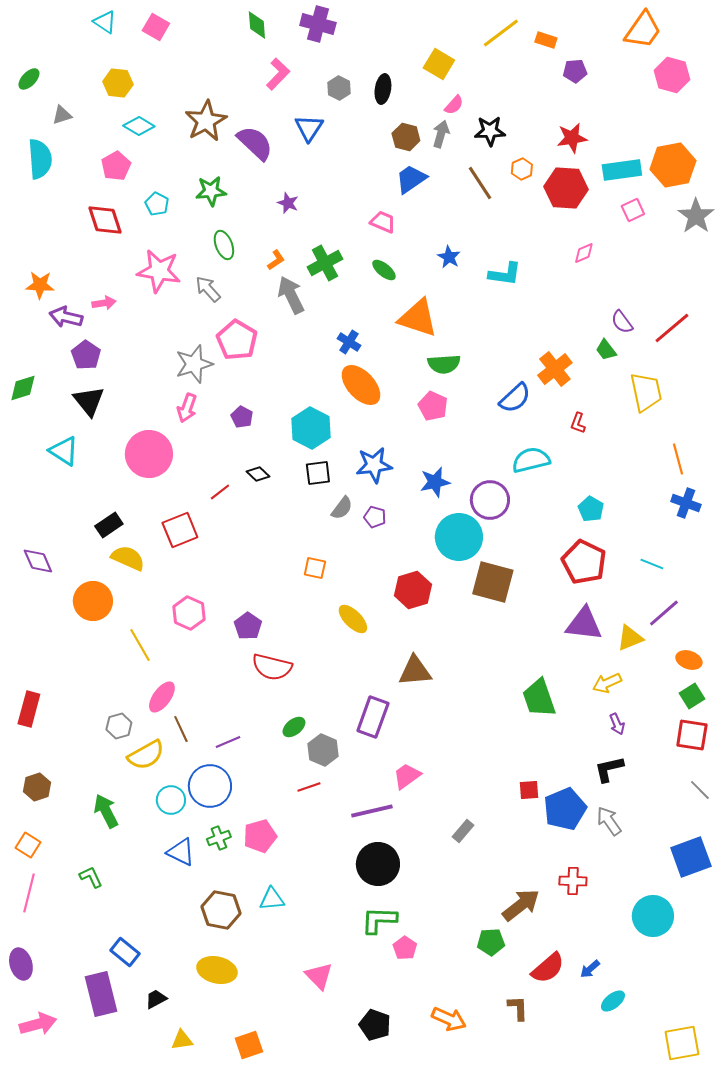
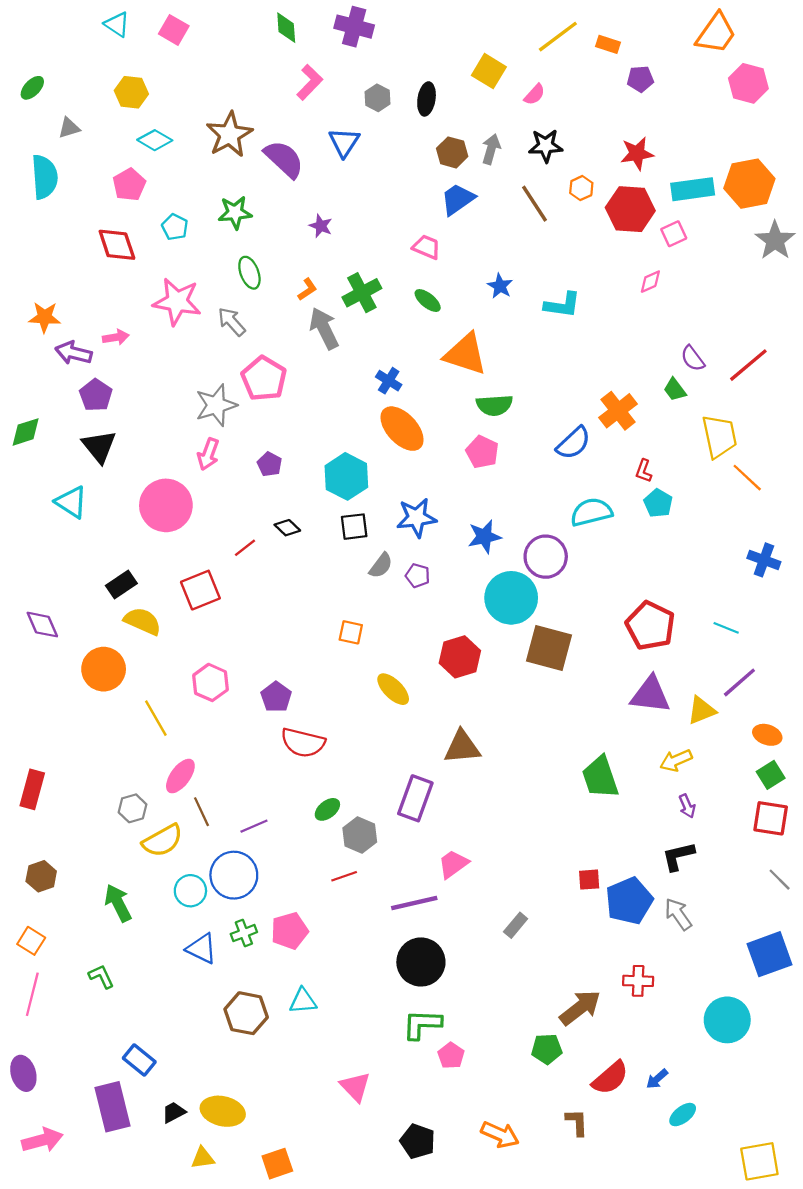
pink semicircle: (454, 105) -> (535, 94), moved
pink square: (633, 210) -> (674, 234), moved
orange line: (678, 459) -> (747, 478), moved, turned -32
cyan pentagon: (591, 509) -> (658, 503), moved
yellow ellipse: (217, 970) -> (223, 1111), moved

